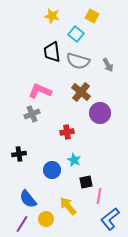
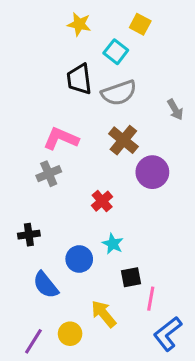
gray semicircle: (78, 61) -> (119, 93), turned -35
gray arrow: (108, 65) -> (175, 110), moved
red cross: (67, 132) -> (102, 201), turned -32
blue semicircle: (28, 199) -> (46, 285), moved

